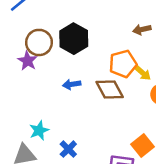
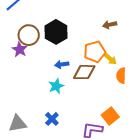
blue arrow: (72, 84) -> (62, 64), moved
brown diamond: (110, 90) -> (84, 72), turned -60
cyan star: (39, 130) -> (56, 86), moved

